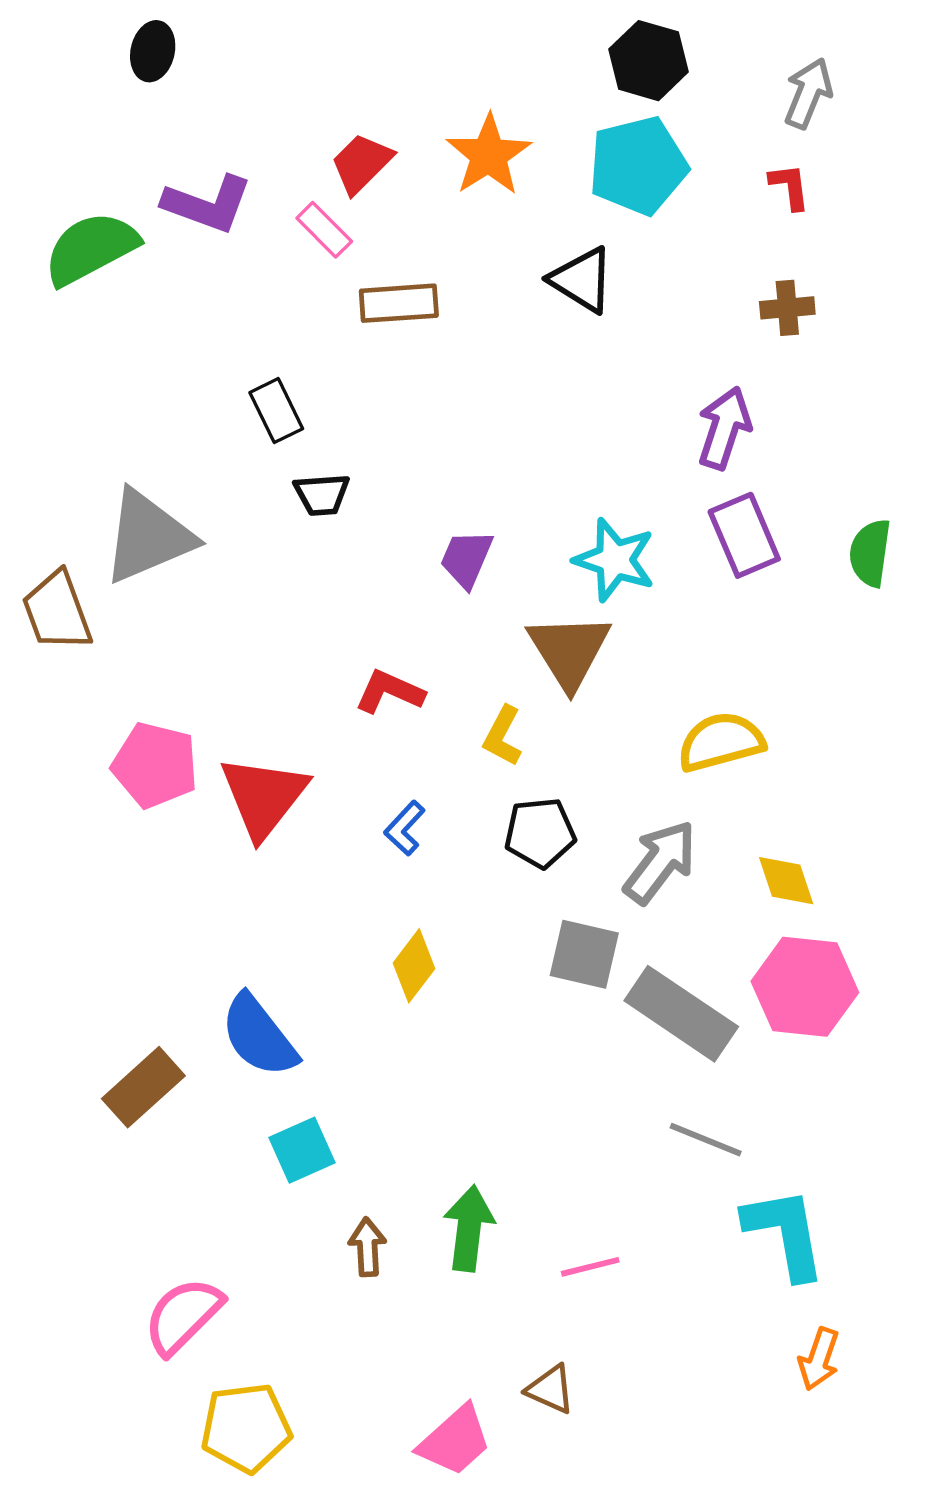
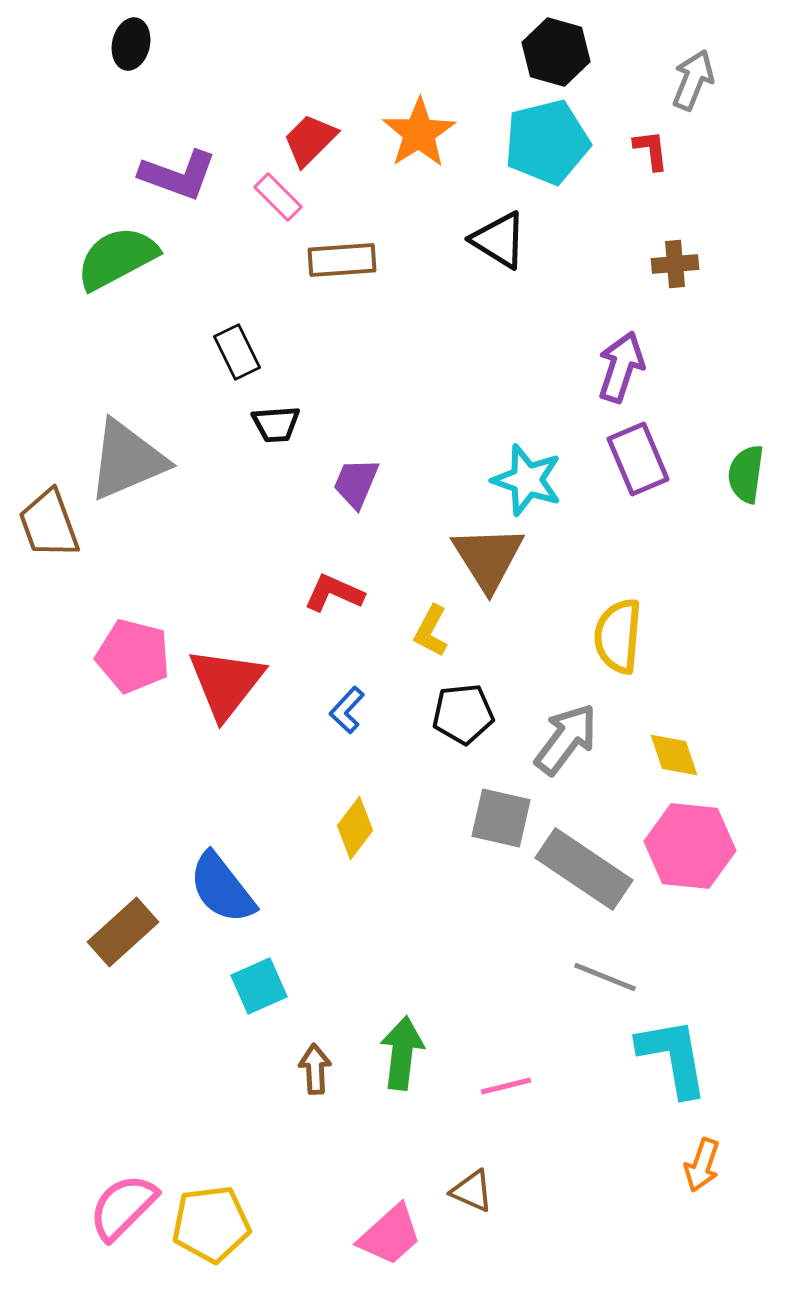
red L-shape: (790, 187) -> (651, 150), moved
green semicircle: (91, 248) -> (117, 258), moved
purple trapezoid: (466, 559) -> (356, 483), moved
yellow semicircle: (721, 742) -> (618, 636), turned -70
pink semicircle: (183, 1316) -> (123, 1207), moved

